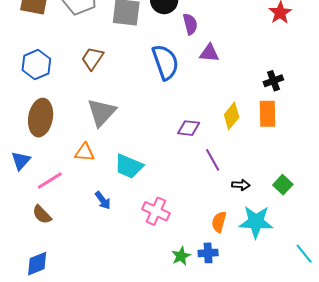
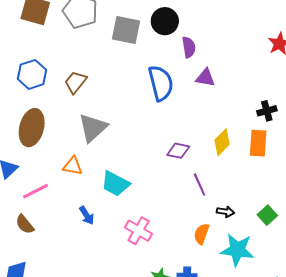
brown trapezoid: (92, 58) -> (76, 82), moved
orange semicircle: (219, 222) -> (202, 234), moved

